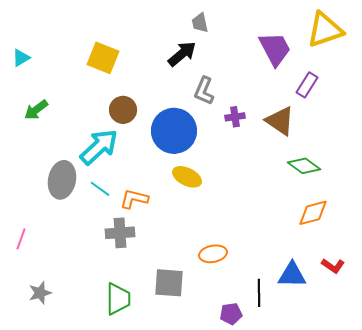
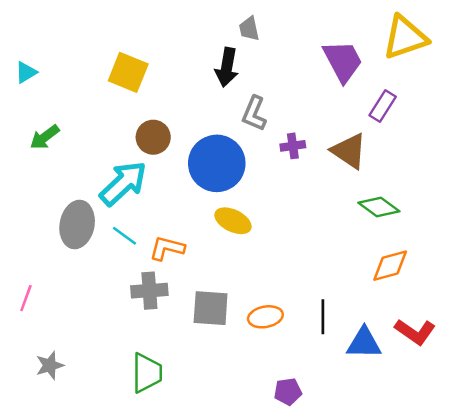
black arrow: (182, 54) -> (227, 67), turned 140
red L-shape: (333, 266) -> (415, 332), size x1.4
gray square: (169, 283) -> (211, 308), moved
black line: (259, 293) -> (323, 317), moved

